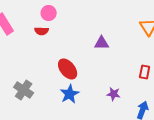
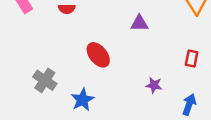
blue star: (70, 94) -> (82, 100), moved

